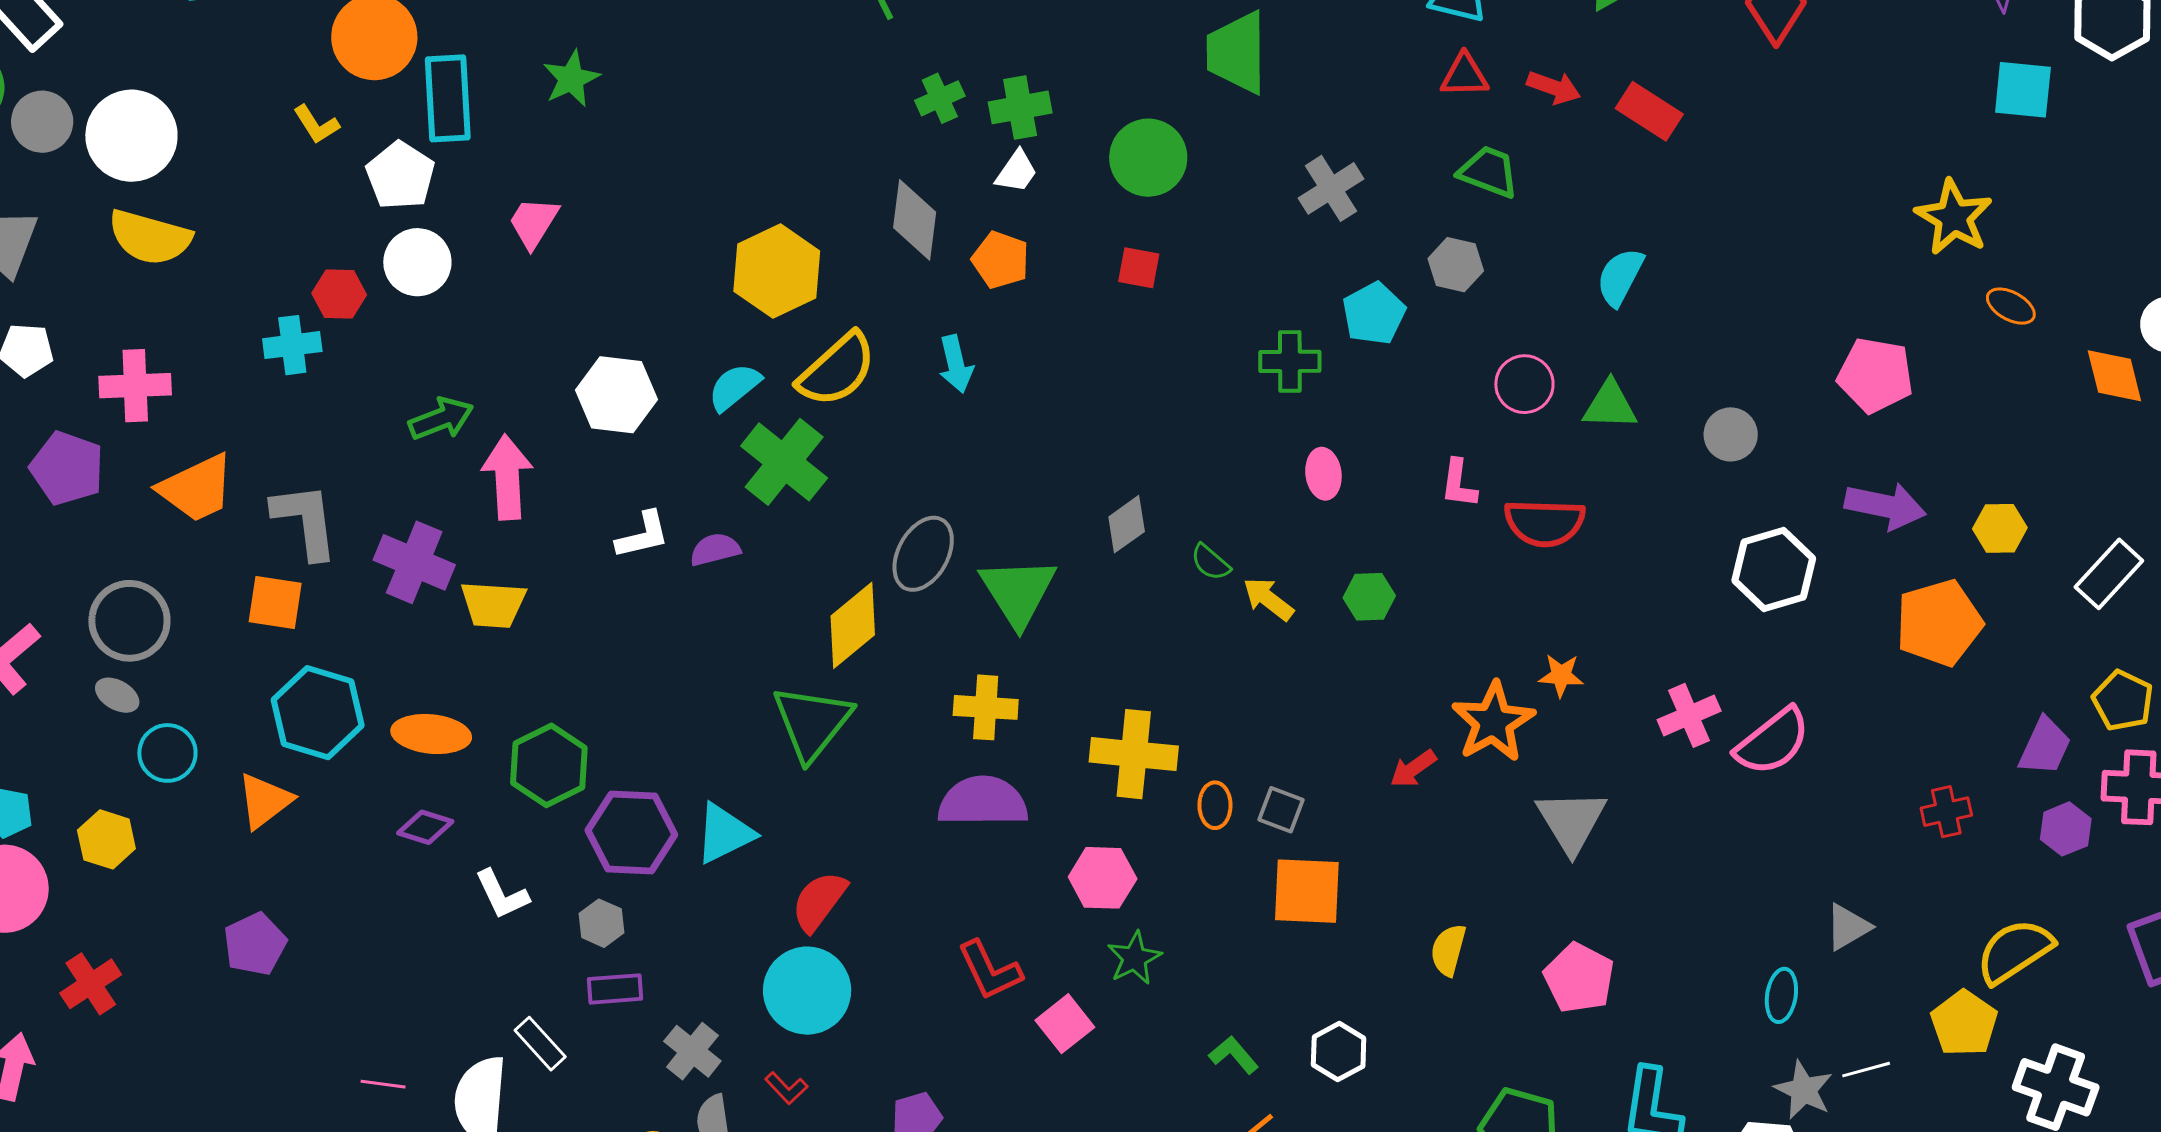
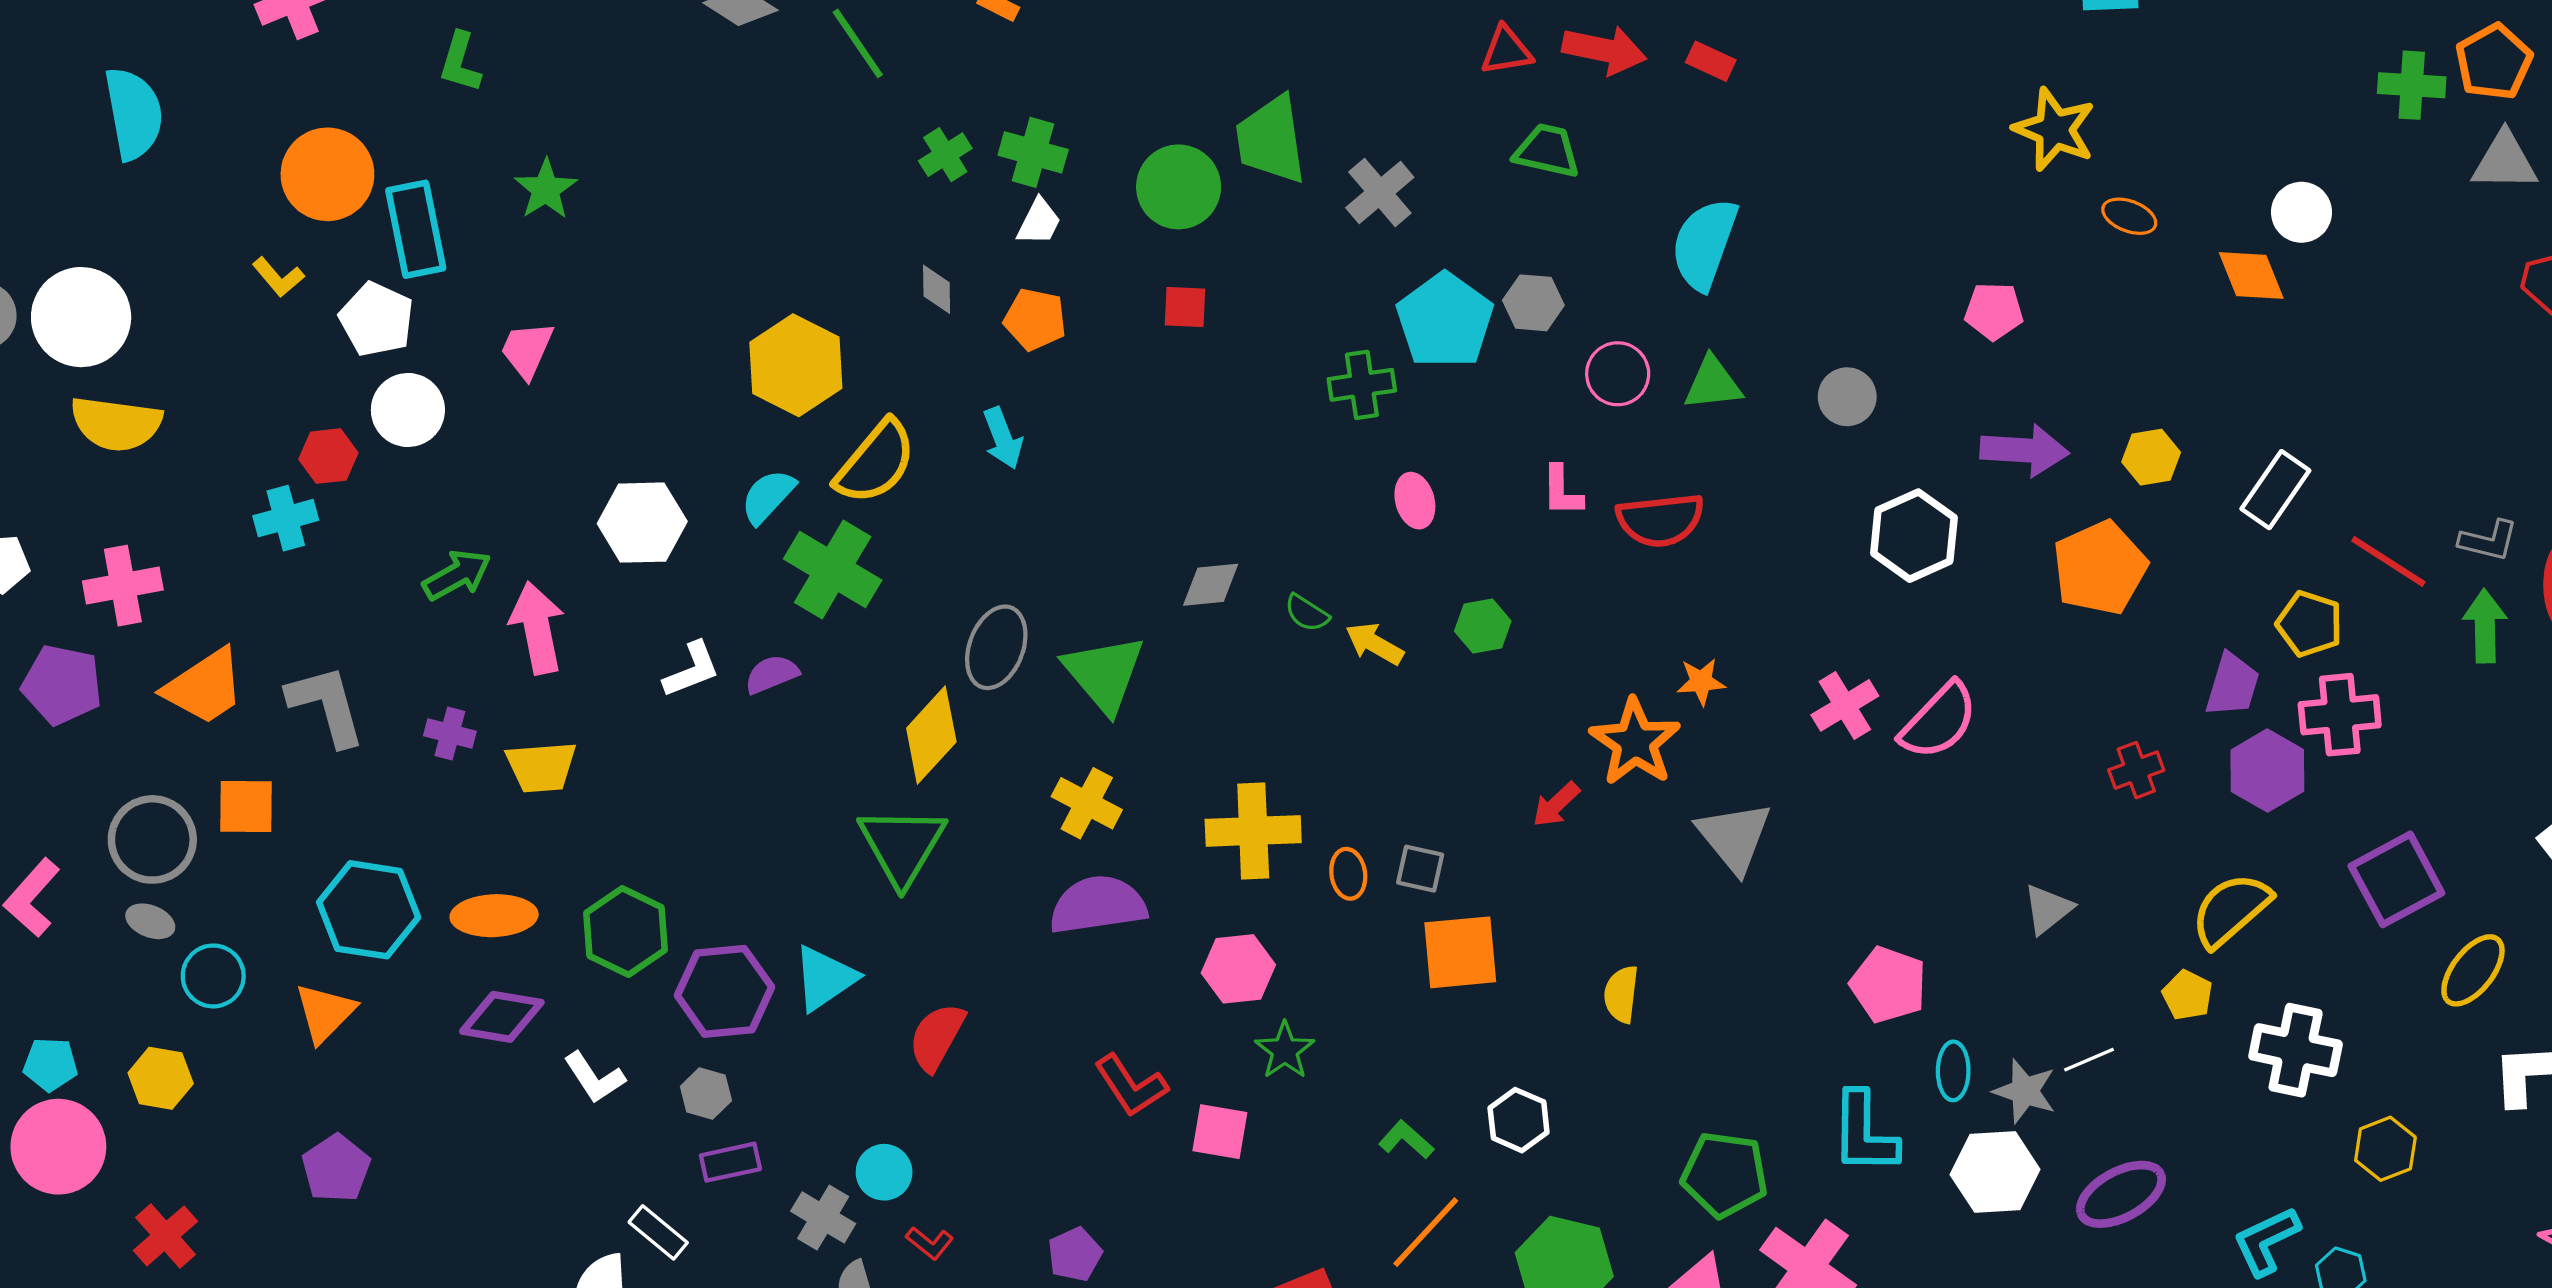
green trapezoid: (1237, 53) -> (1271, 140), moved
red arrow: (1554, 87) -> (1604, 50), size x1.4
green cross: (1020, 107) -> (1033, 152), turned 34
red rectangle: (1649, 111) -> (1711, 61), size x0.7
gray diamond: (915, 220) -> (937, 289), size x0.6
gray hexagon: (1456, 265) -> (1533, 303), moved
cyan semicircle: (1620, 277) -> (1704, 244), size x1.4
cyan pentagon: (1374, 314) -> (1445, 321), size x1.4
pink pentagon: (1875, 375) -> (1994, 311), size x0.7
gray diamond: (1127, 524) -> (1211, 585), turned 38
purple cross: (414, 562) -> (450, 733), size x0.6
orange square: (275, 603) -> (246, 807), moved
yellow cross: (986, 707) -> (1087, 803), turned 32
purple diamond: (425, 827) -> (502, 1017), size x1.4
purple hexagon: (2066, 829) -> (2267, 771), size x1.4
pink pentagon: (1579, 978) -> (1888, 985), moved
cyan circle: (807, 991) -> (884, 1172), moved, size x0.6
cyan ellipse: (1781, 995) -> (1953, 1071), moved
yellow pentagon: (1964, 1023) -> (2187, 995), size x0.7
pink square: (1065, 1024) -> (1220, 1132), turned -34

